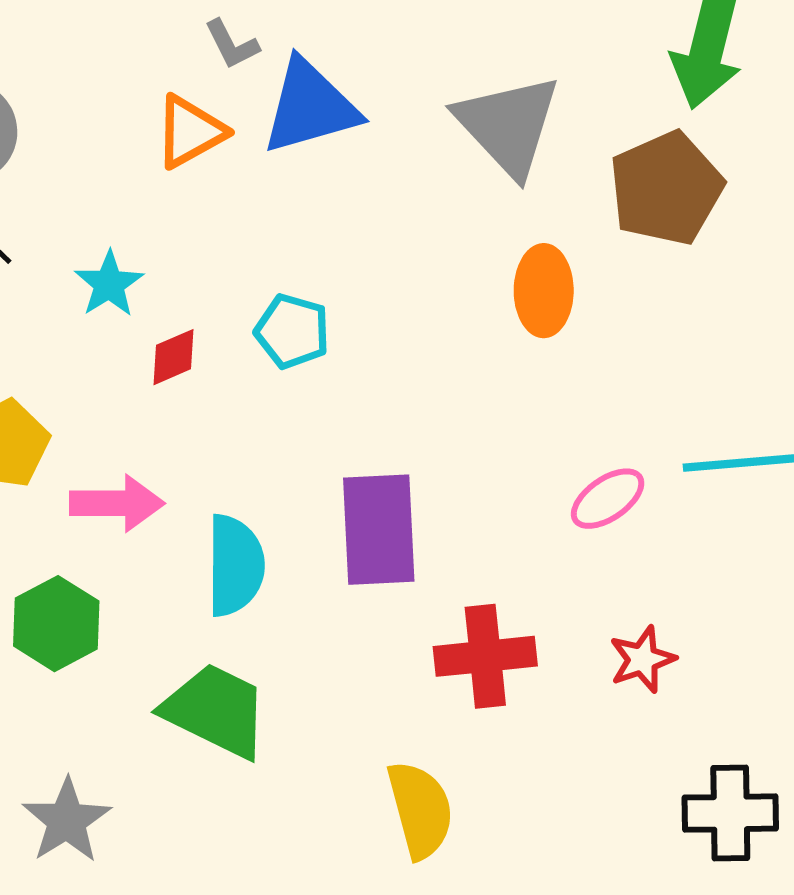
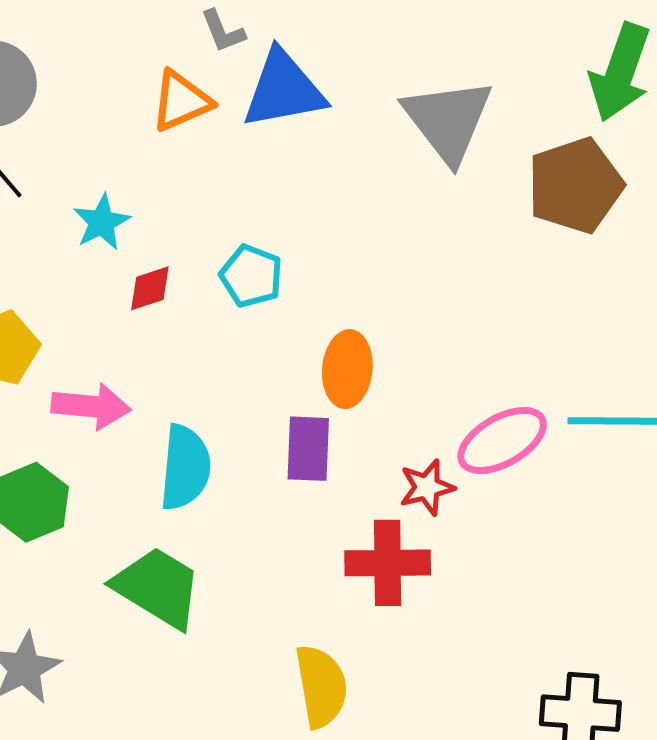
orange ellipse: (544, 291) -> (347, 369), moved
pink ellipse: (608, 499) -> (502, 440), size x1.4
purple rectangle: (379, 530) -> (308, 449), size x0.7
red star: (642, 659) -> (427, 487), moved

